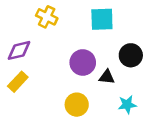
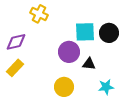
cyan square: (102, 19) -> (85, 32), moved
black circle: (131, 55) -> (109, 33), moved

